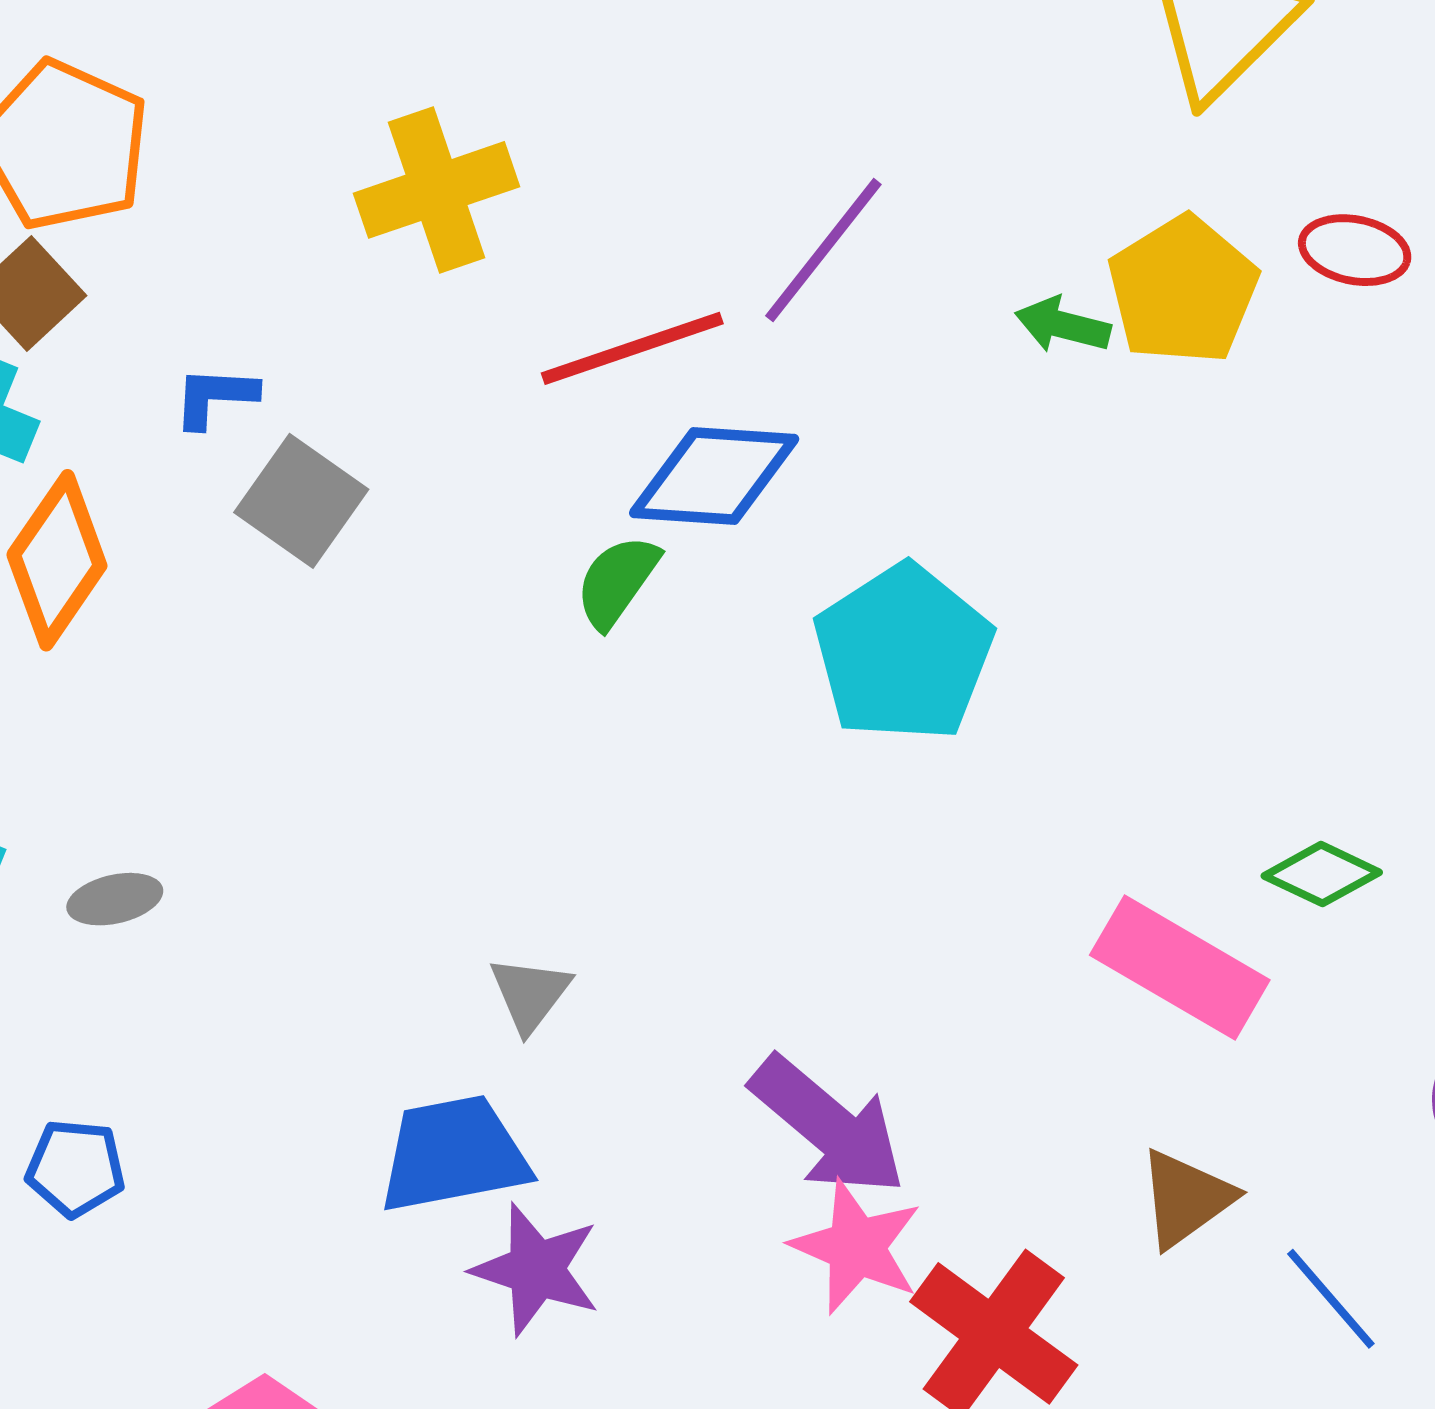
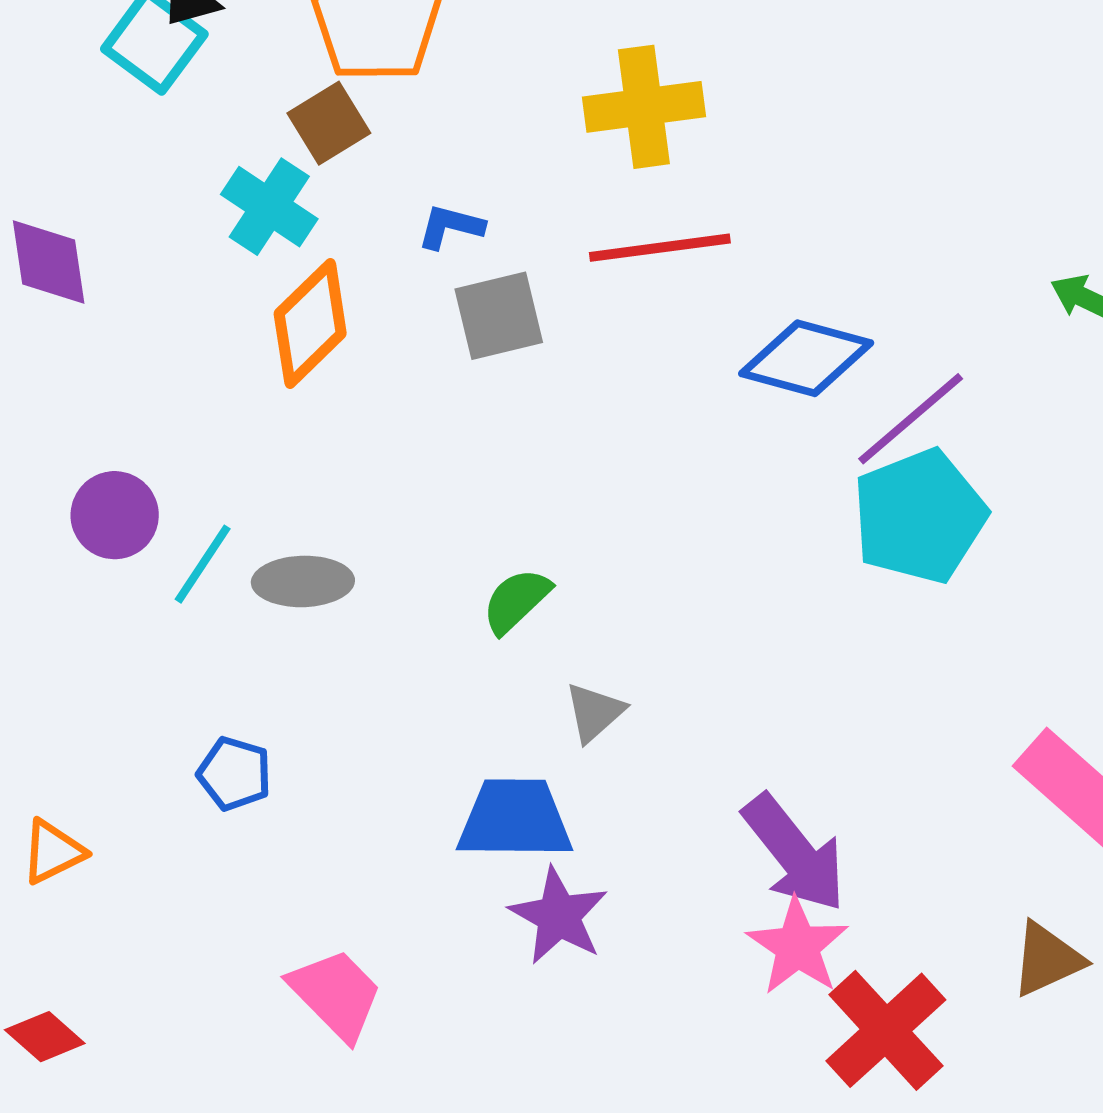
purple line: (823, 250) -> (911, 419), moved
red line: (632, 348) -> (660, 248), moved
gray square: (301, 501) -> (499, 316), turned 30
green semicircle: (617, 581) -> (516, 601), moved
gray ellipse: (115, 899) -> (303, 581), size x1.4

